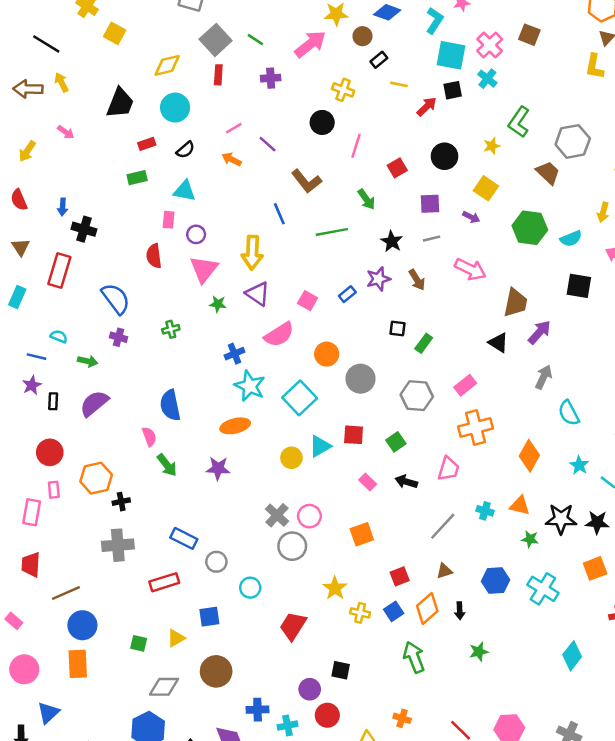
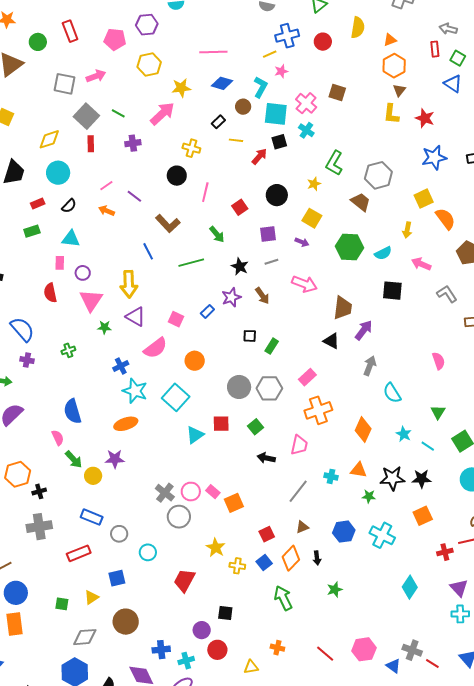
brown circle: (362, 36) -> (243, 107), moved
gray circle: (361, 379) -> (239, 387), moved
yellow circle: (291, 458) -> (93, 476), moved
pink rectangle: (368, 482) -> (213, 492), moved

